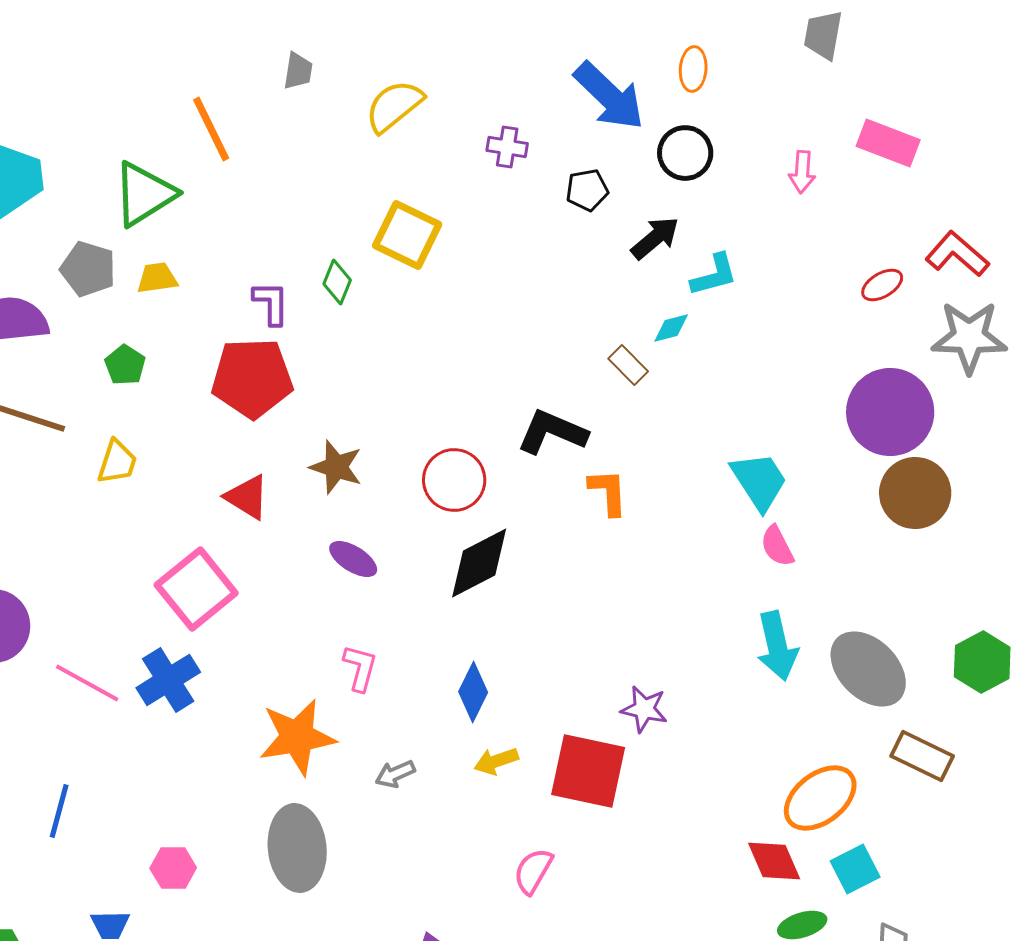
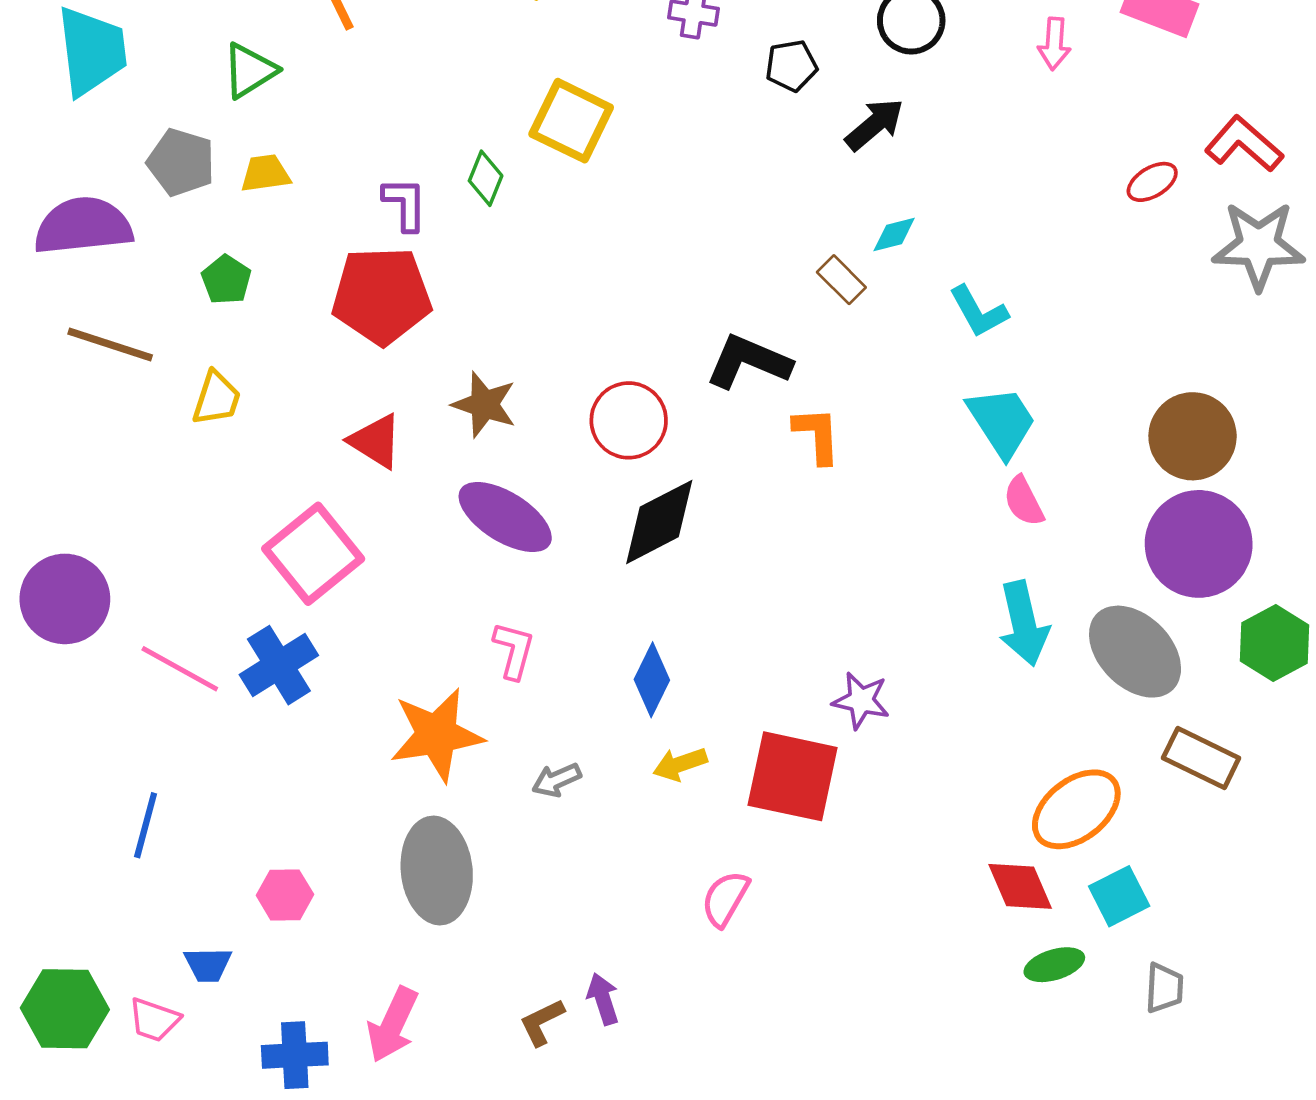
green triangle: (144, 194) -> (250, 71), size x0.7
cyan L-shape: (714, 275) -> (978, 312), moved, turned 76
purple circle: (890, 412) -> (1199, 544), moved
purple ellipse: (353, 559) -> (505, 517), size x1.6

